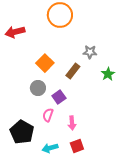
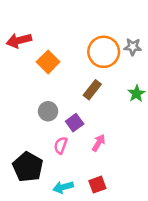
orange circle: (60, 15) -> (104, 52), moved
gray star: (90, 52) -> (133, 47), moved
orange square: (45, 63) -> (48, 62), moved
pink arrow: (72, 123) -> (99, 143), moved, turned -144

